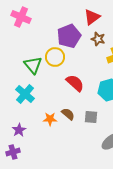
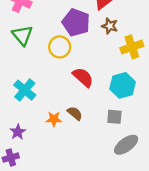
purple pentagon: (69, 36) -> (76, 22), turned -30
green triangle: (33, 65) -> (22, 35), moved
gray square: (91, 117) -> (114, 117), moved

